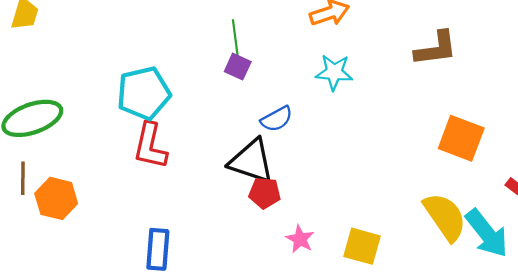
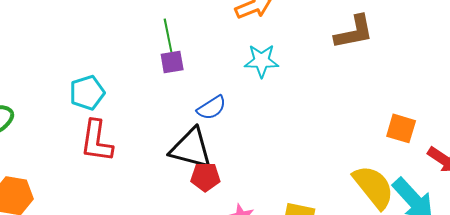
purple square: (238, 67) -> (172, 62), turned -30
cyan pentagon: (144, 93) -> (87, 93), size x0.7
orange square: (461, 138) -> (401, 128), moved, size x0.7

